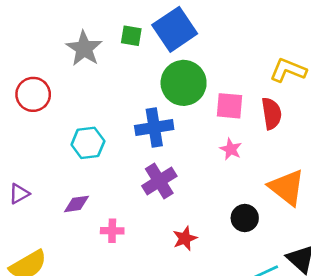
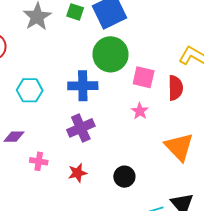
black circle: (245, 218) -> (124, 177), moved
red star: (185, 238) -> (77, 173), moved

